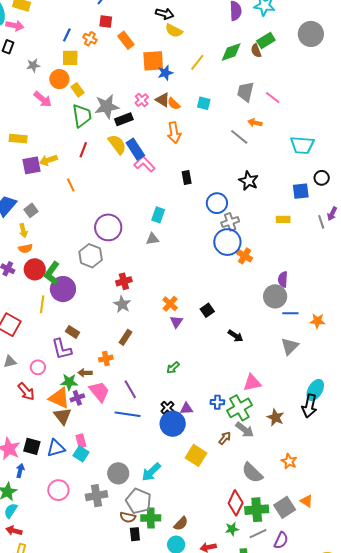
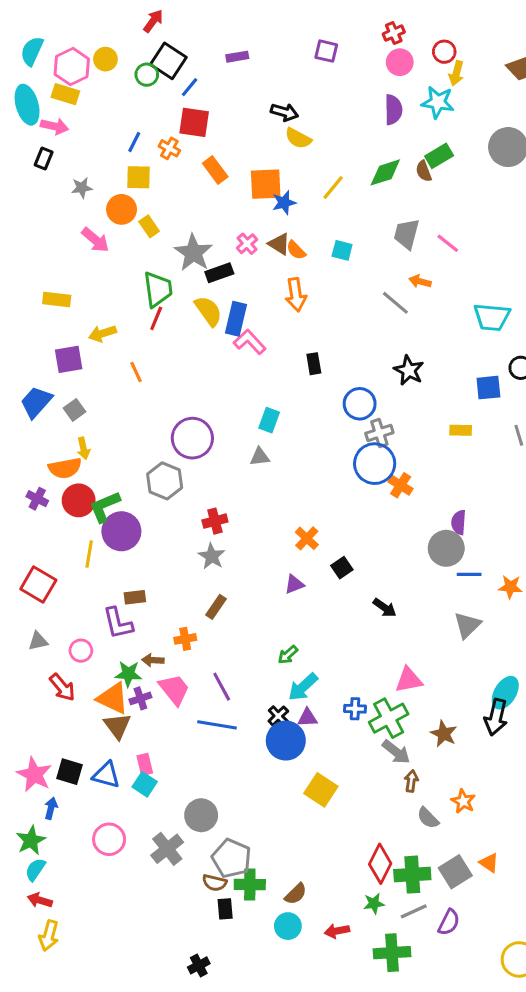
red square: (106, 21) -> (194, 122), size x1.5
orange rectangle: (126, 40) -> (215, 170), moved
gray star: (107, 106) -> (193, 253), turned -30
green trapezoid: (82, 116) -> (158, 289), moved
blue rectangle: (135, 149) -> (236, 319), turned 45
purple square: (31, 165) -> (69, 359), moved
yellow arrow: (23, 231) -> (83, 448), moved
orange semicircle: (25, 248) -> (65, 468), size x1.5
green L-shape: (52, 273) -> (105, 507), turned 30
orange cross: (170, 304) -> (307, 538), moved
purple triangle: (176, 322) -> (294, 584), turned 32
brown rectangle: (72, 332) -> (135, 597), turned -40
brown arrow: (225, 438) -> (411, 781), moved, turned -32
blue triangle: (56, 448) -> (106, 775), turned 30
cyan arrow: (151, 472) -> (303, 687), moved
gray semicircle: (252, 473) -> (428, 818), moved, size x0.7
gray cross: (97, 496) -> (167, 849), turned -30

